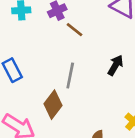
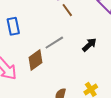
gray line: (70, 76) -> (54, 43), turned 30

